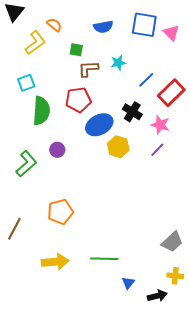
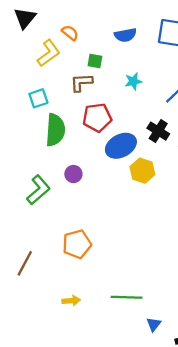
cyan star: (118, 63) -> (133, 81), moved
brown L-shape: (88, 69) -> (81, 82), moved
yellow arrow: (55, 262) -> (71, 301), size x0.6

